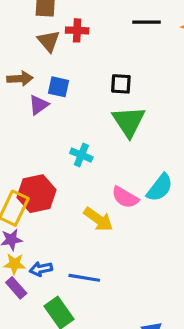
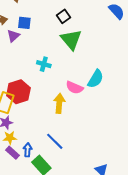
black square: (121, 84) -> (63, 16), turned -32
yellow arrow: (98, 219) -> (59, 103), turned -114
blue arrow: (41, 269) -> (28, 150), moved, turned 112
blue line: (84, 278) -> (55, 141), turned 42

